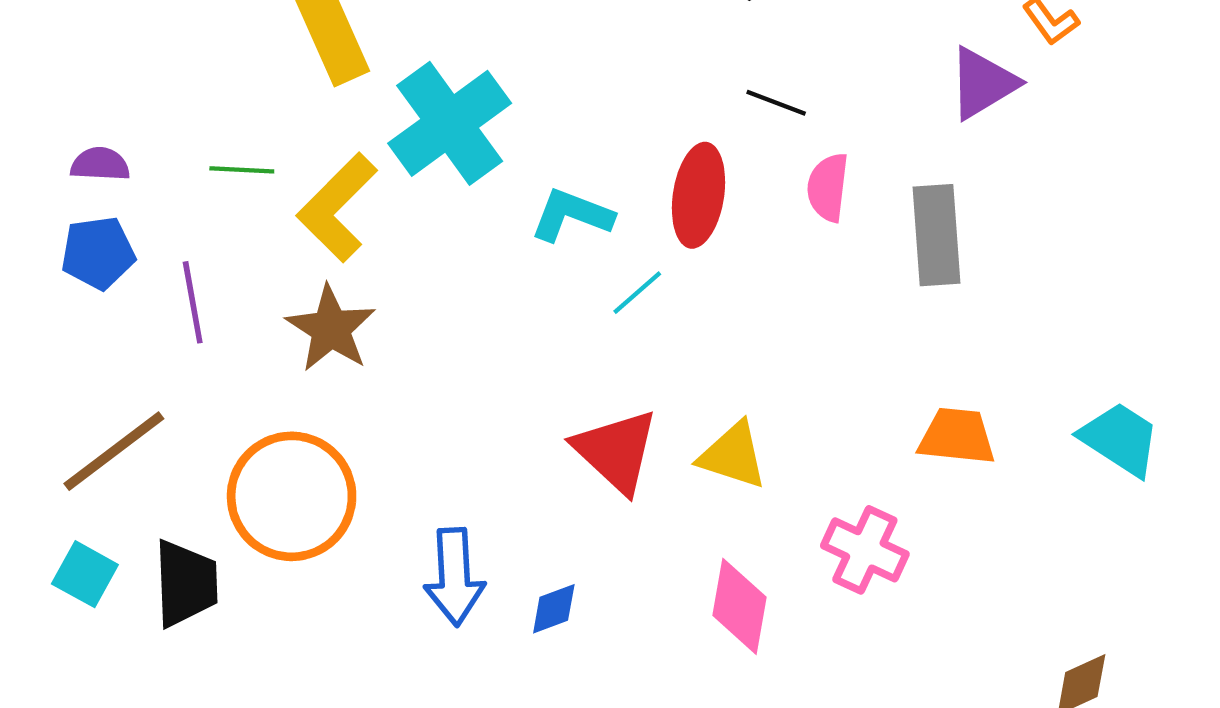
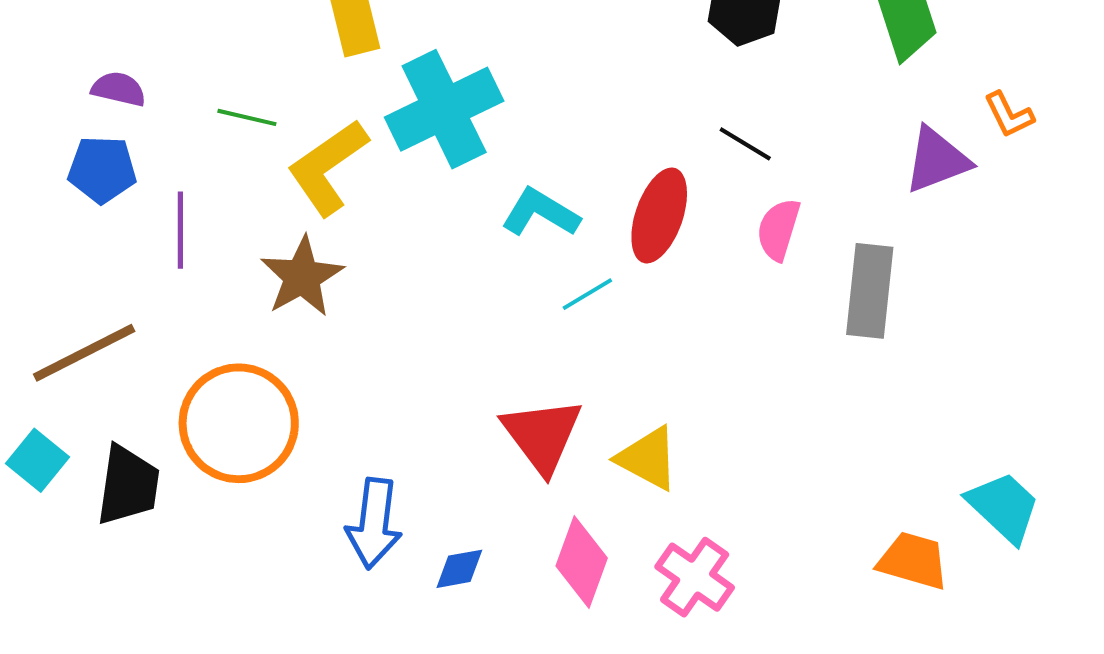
orange trapezoid: (957, 436) -> (913, 561), moved
pink cross: (865, 550) -> (695, 577), moved
pink diamond: (739, 606) -> (582, 562), moved

